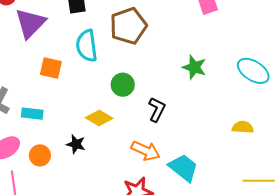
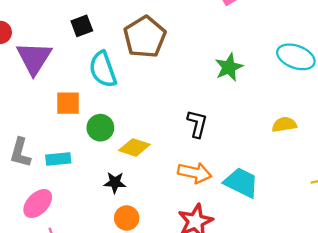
green star: (194, 67) -> (229, 67), turned -30
green circle: (123, 85) -> (100, 128), moved
yellow semicircle: (243, 127) -> (284, 125), moved
orange circle: (40, 155) -> (127, 218), moved

